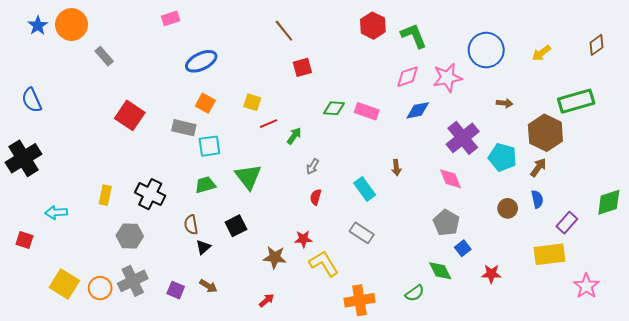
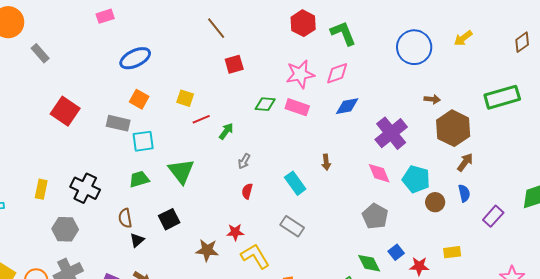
yellow arrow: (541, 53) -> (463, 38), moved
pink star: (447, 78) -> (300, 74), moved
brown hexagon: (545, 133) -> (453, 128), moved
cyan pentagon: (503, 157) -> (416, 179), moved
blue square: (463, 248) -> (396, 252), moved
yellow rectangle: (550, 254) -> (452, 252), moved, size x0.6

